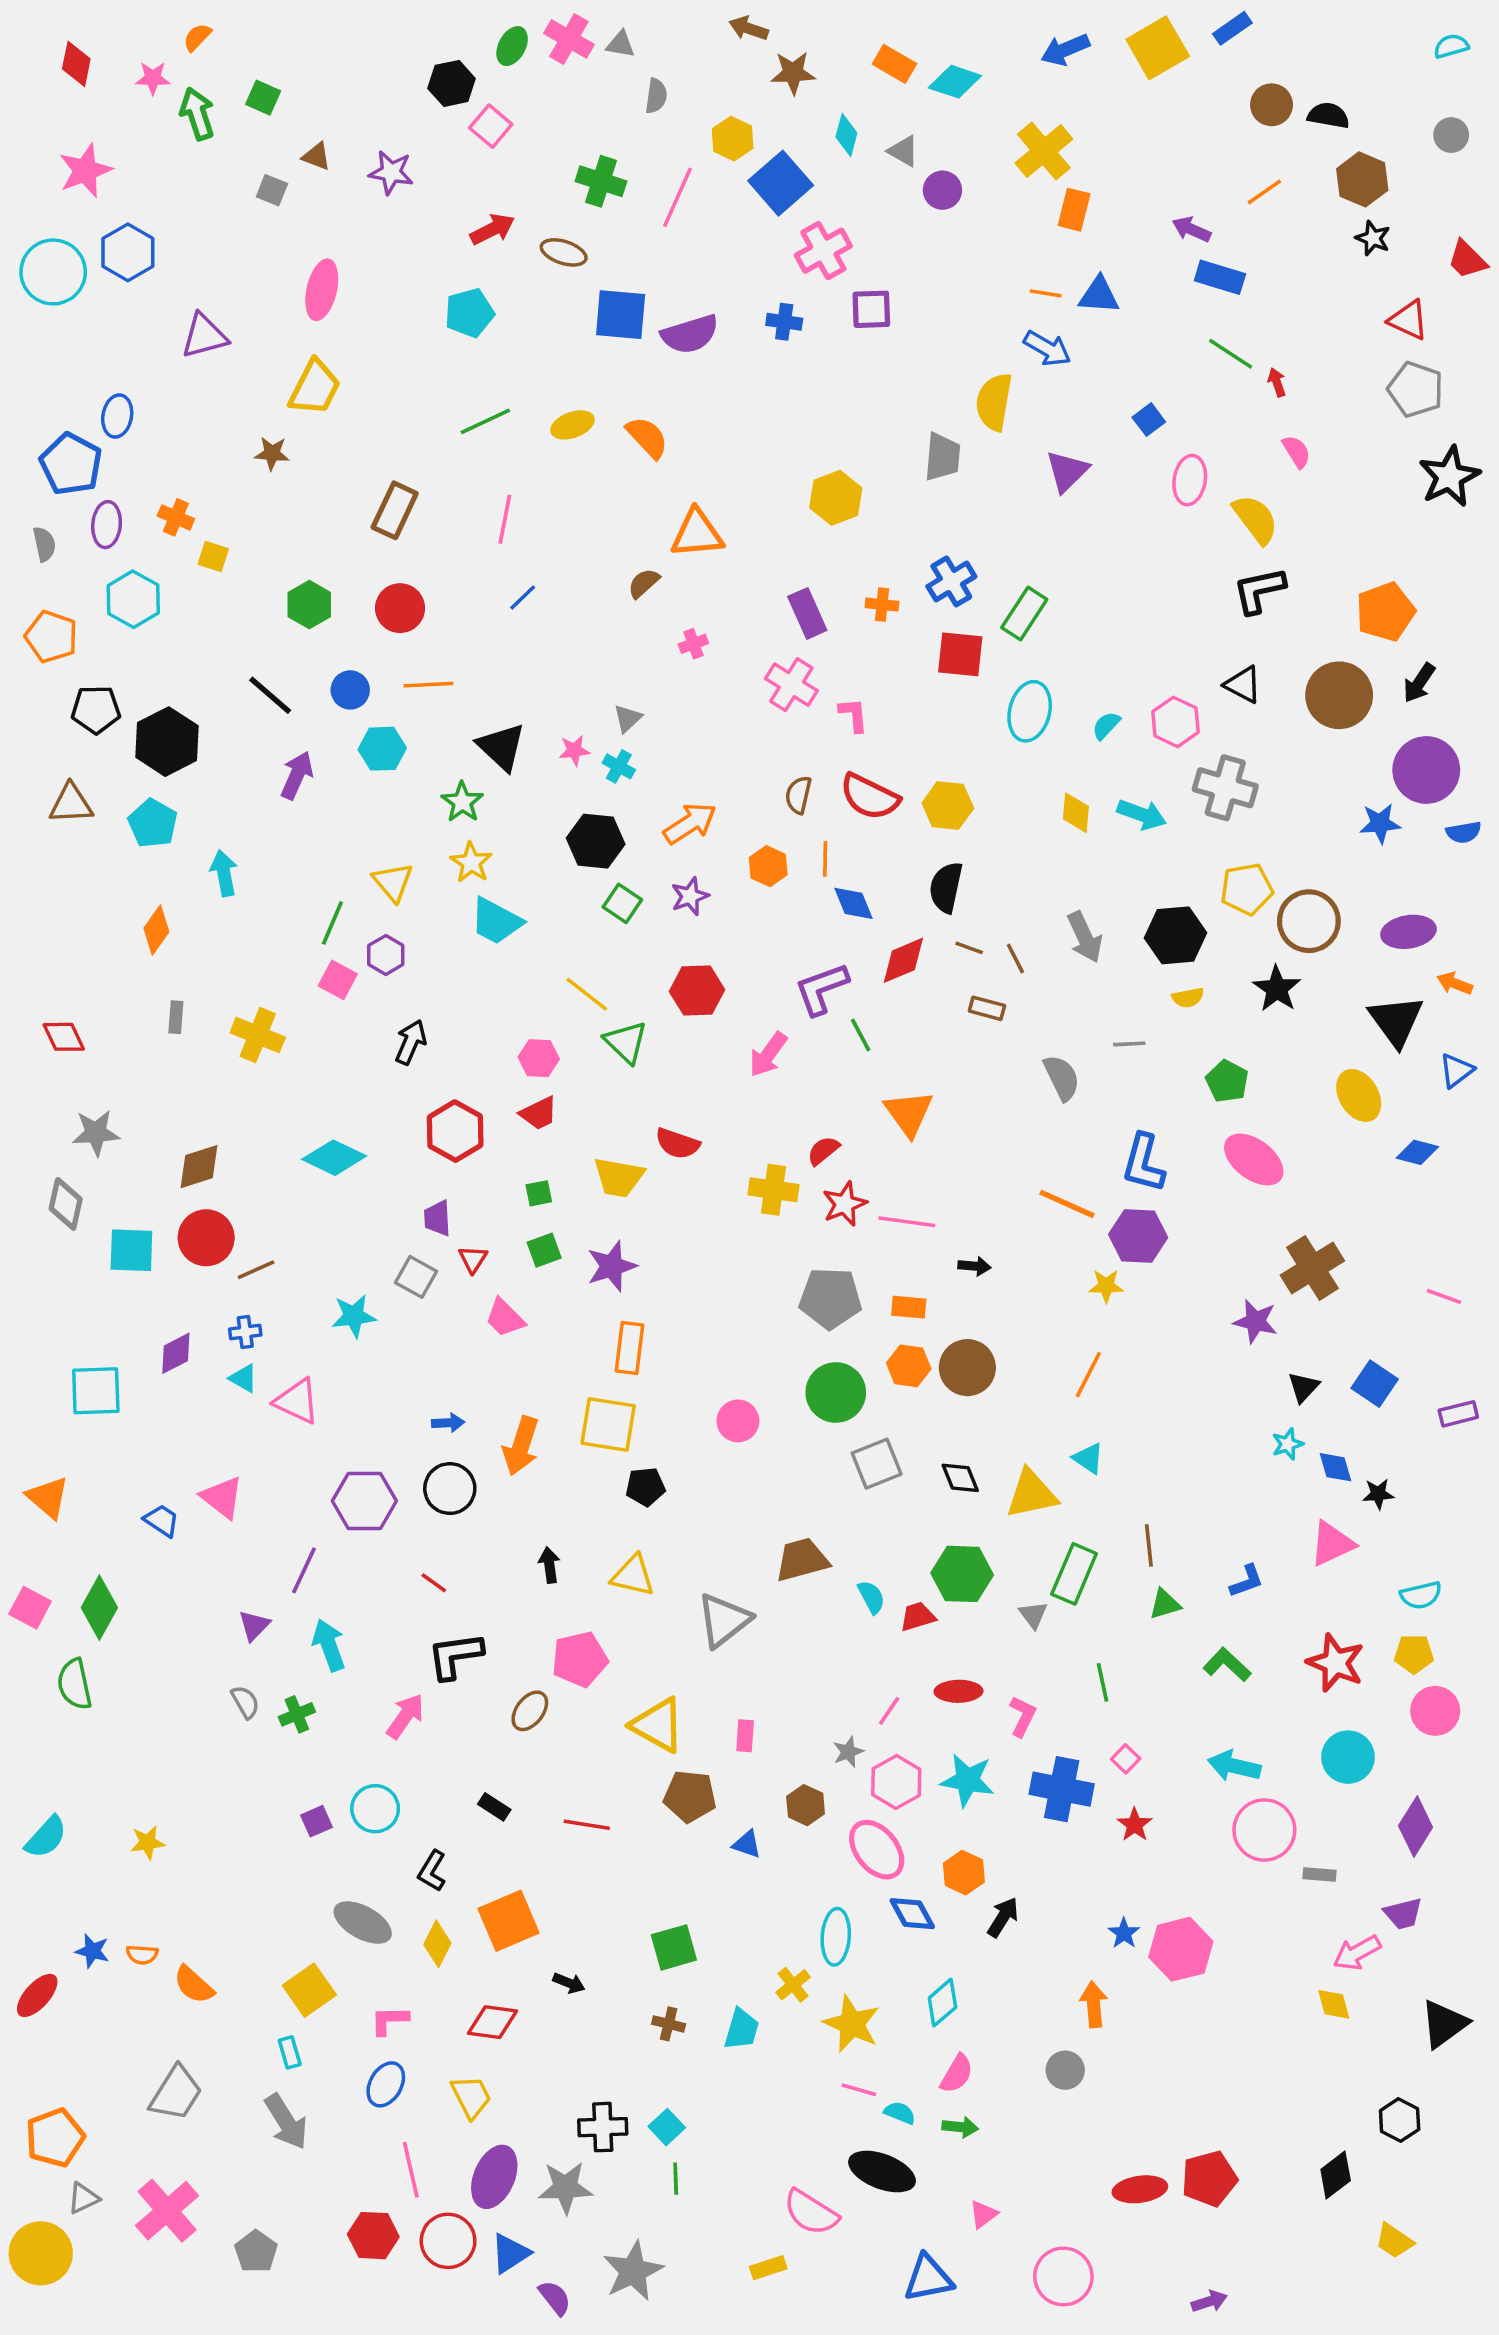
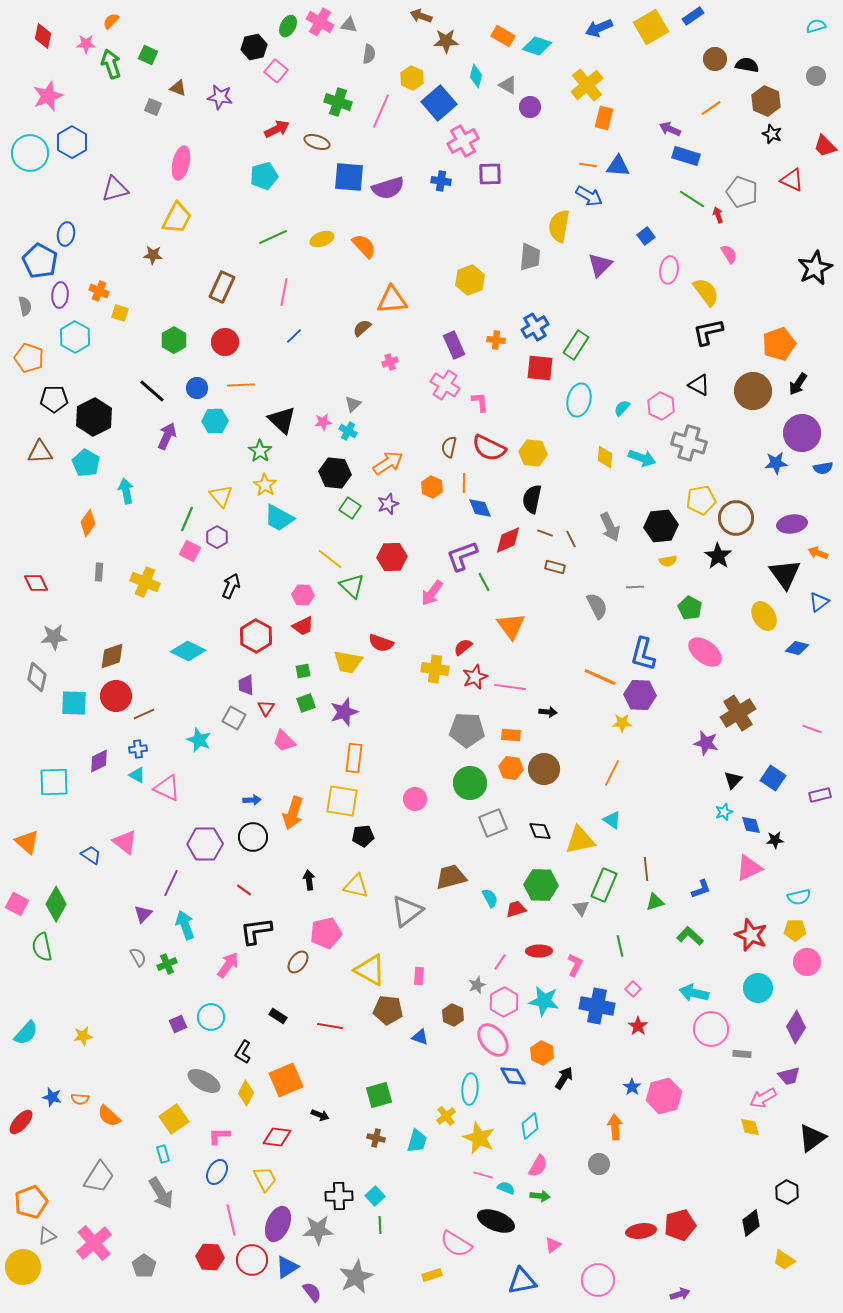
gray pentagon: (1416, 389) -> (742, 192), moved
cyan star: (354, 1316) -> (199, 740), turned 30

